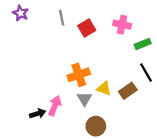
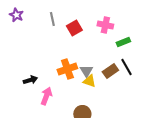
brown rectangle: (128, 91) -> (110, 71), moved
gray triangle: (84, 99) -> (86, 71), moved
black arrow: (38, 114) -> (30, 80), moved

